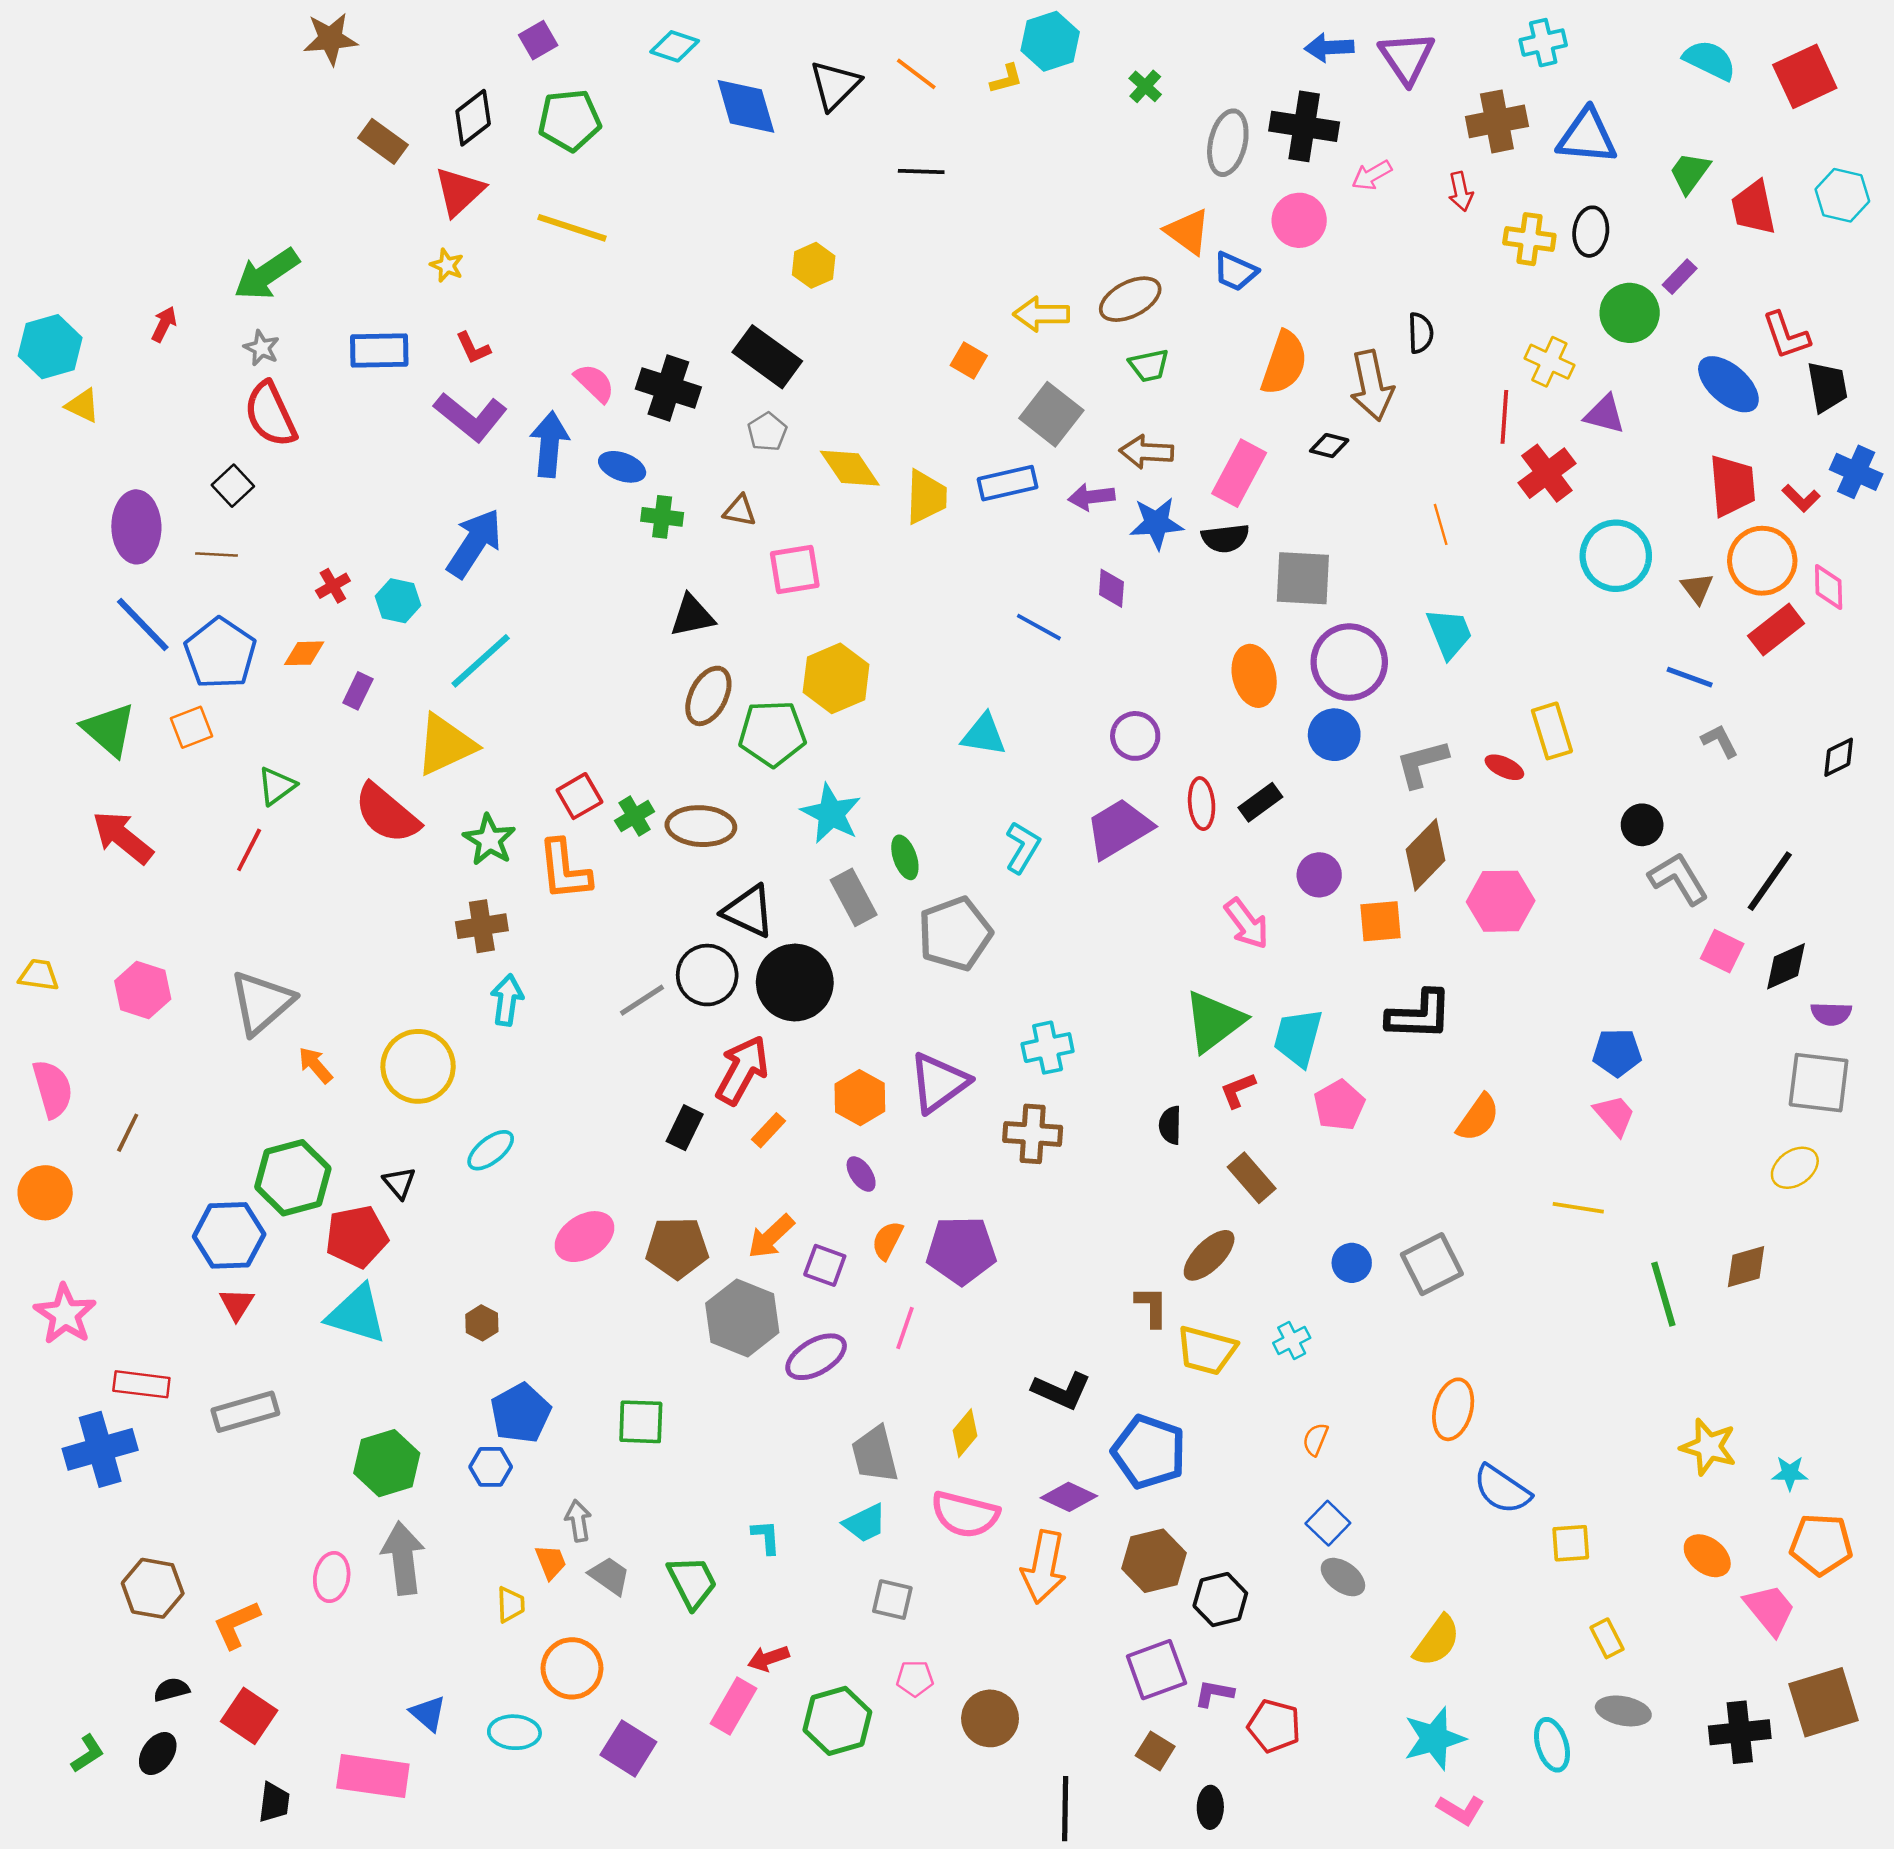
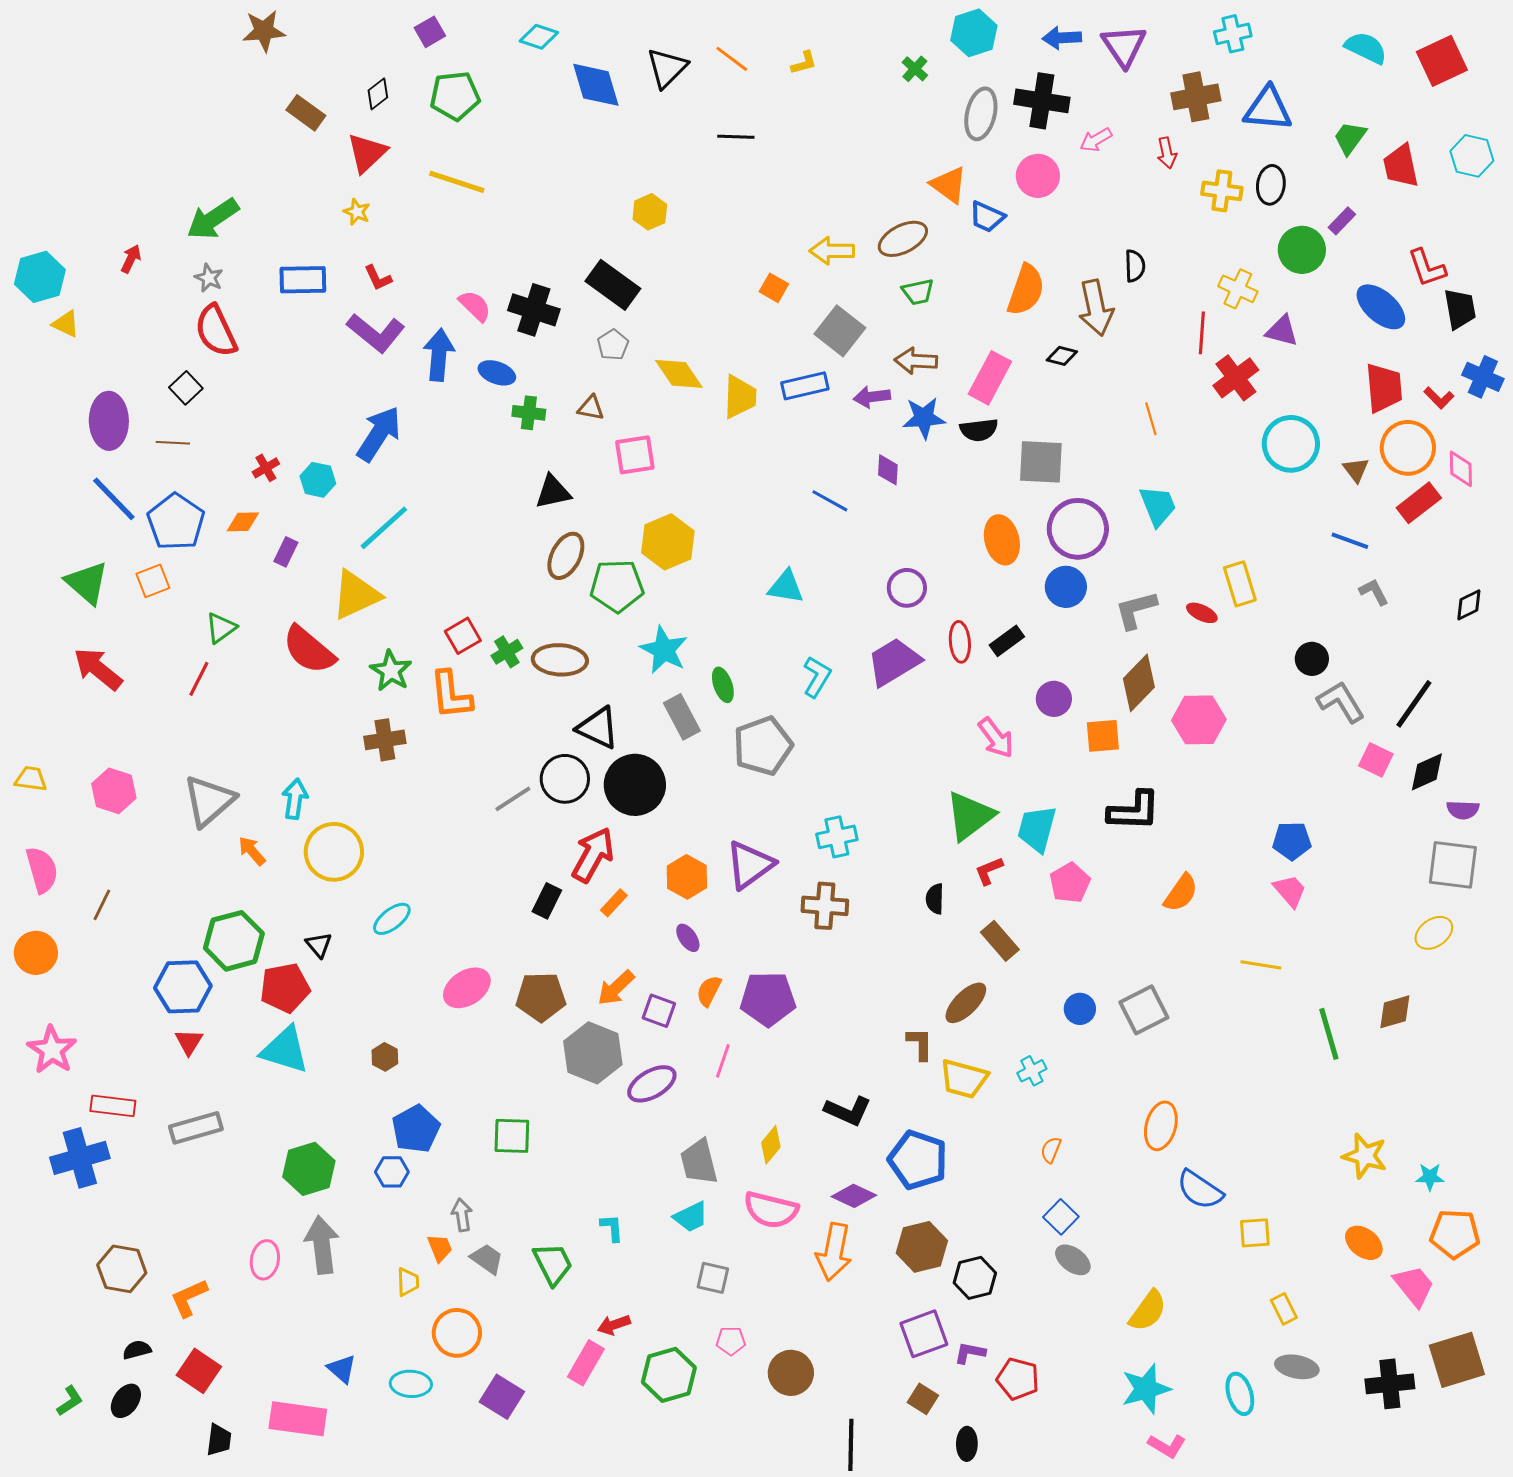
cyan hexagon: (1050, 41) -> (974, 33), moved
black diamond: (473, 118) -> (378, 94), size x0.7
cyan arrow: (507, 1000) -> (295, 799), moved

